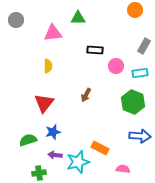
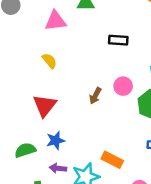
black rectangle: (95, 50) -> (118, 40), moved
yellow semicircle: (48, 66) -> (49, 61), turned -40
pink circle: (116, 66) -> (123, 86), moved

